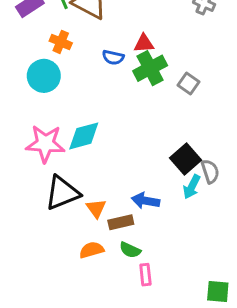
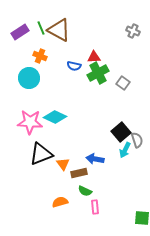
cyan diamond: (84, 136) -> (55, 117), turned 40
orange semicircle: (92, 250) -> (60, 202), moved

